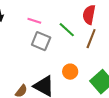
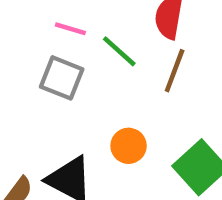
pink line: (34, 21) -> (70, 29), moved

